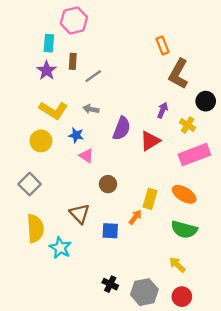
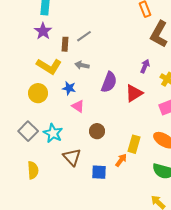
brown rectangle: (73, 61) -> (65, 44), moved
yellow semicircle: (35, 228) -> (33, 170), size x0.7
cyan star: (60, 248) -> (53, 133), moved

